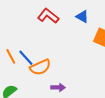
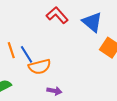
blue triangle: (82, 16) -> (92, 22), size x1.5

